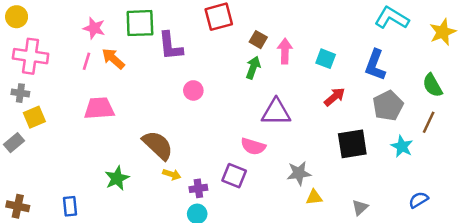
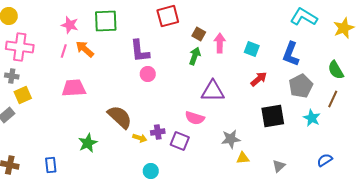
purple L-shape: (170, 46) -> (140, 51), moved
yellow arrow: (172, 174) -> (140, 138), moved
purple cross: (198, 188) -> (158, 132), moved

